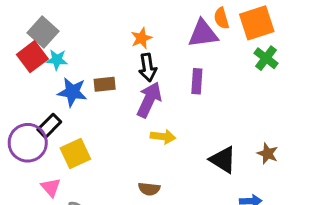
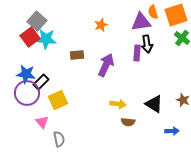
cyan star: (57, 60) -> (46, 39), size x1.5
black arrow: (148, 67) -> (147, 44), moved
blue star: (72, 92) -> (26, 74), moved
yellow arrow: (163, 137) -> (118, 104), moved
brown semicircle: (149, 189) -> (128, 122), moved

